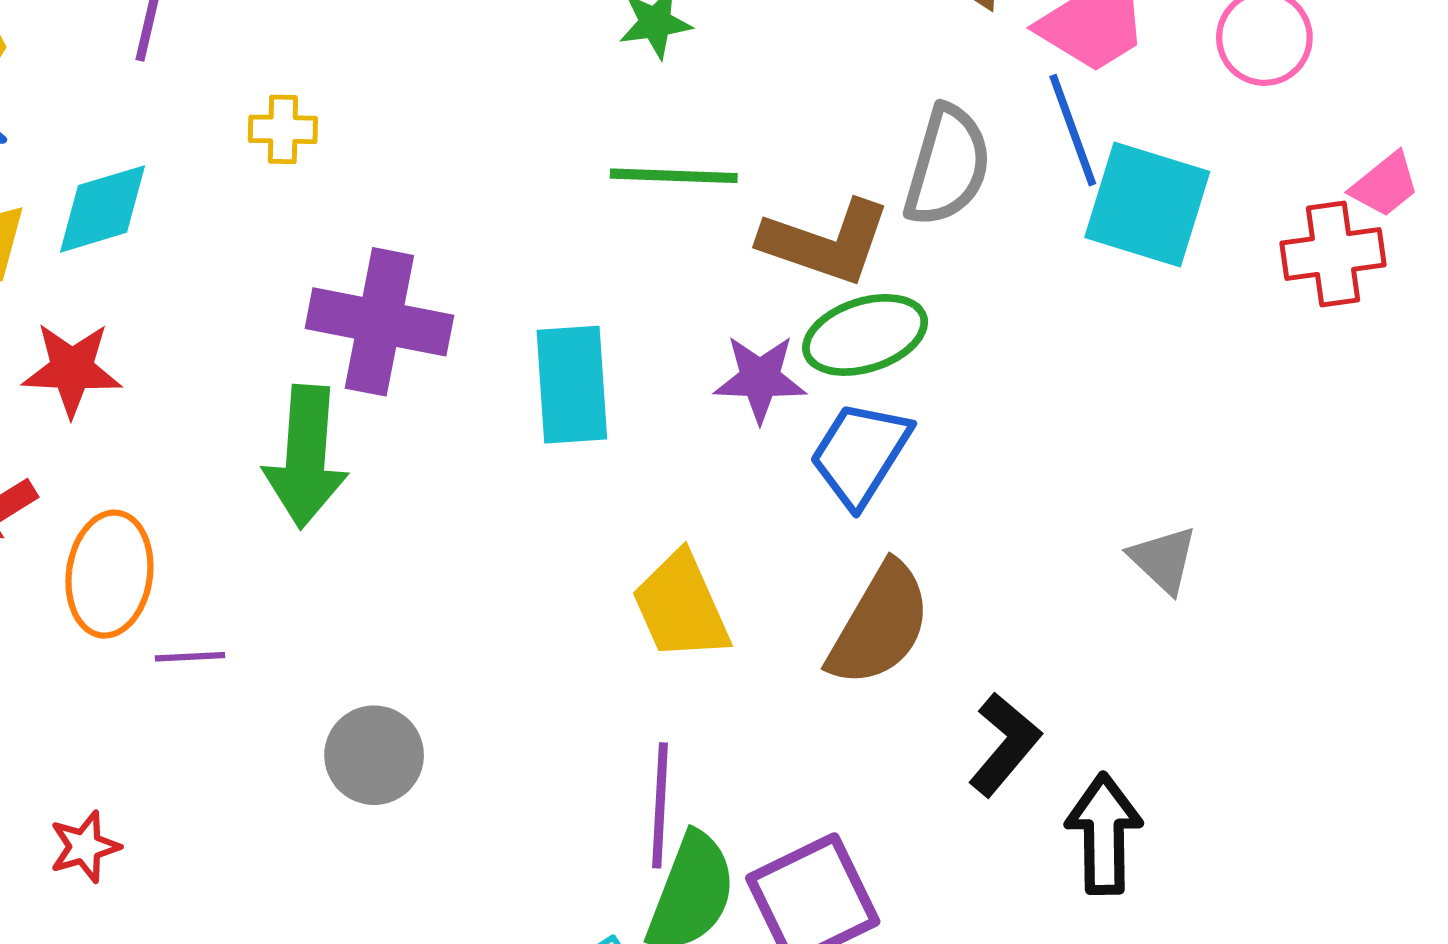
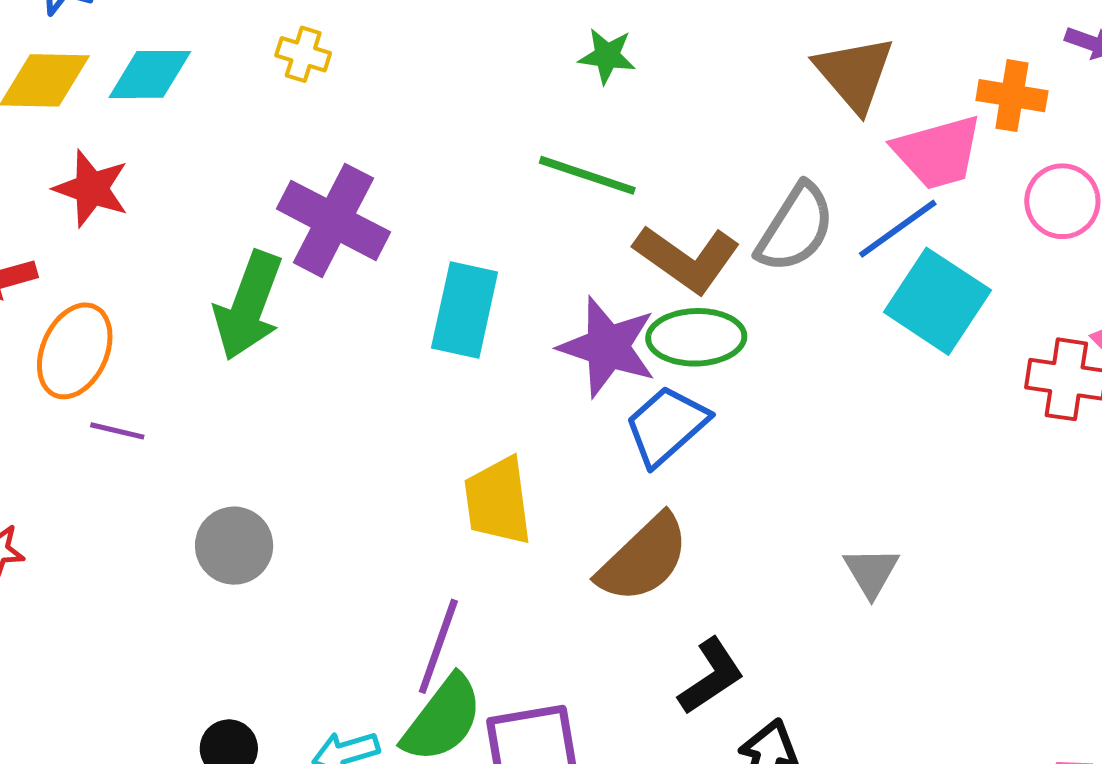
blue line: (1073, 130) -> (898, 229), turned 58
purple star: (760, 379) -> (608, 347), size x1.4

